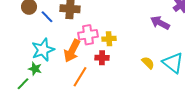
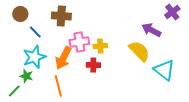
blue line: (47, 17) -> (35, 32), moved
yellow semicircle: (148, 63) -> (139, 51), moved, size x1.6
orange line: (80, 77) -> (58, 86), moved, turned -45

